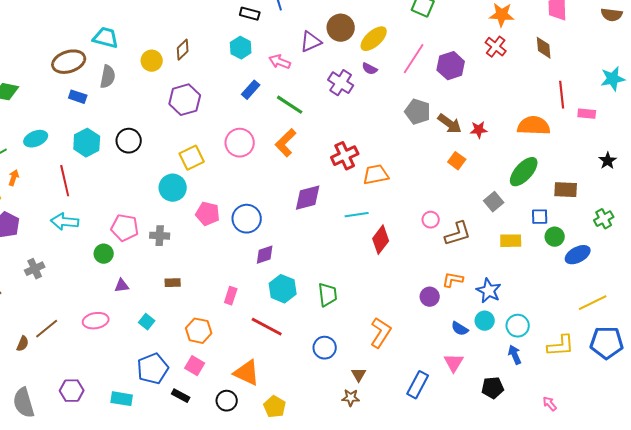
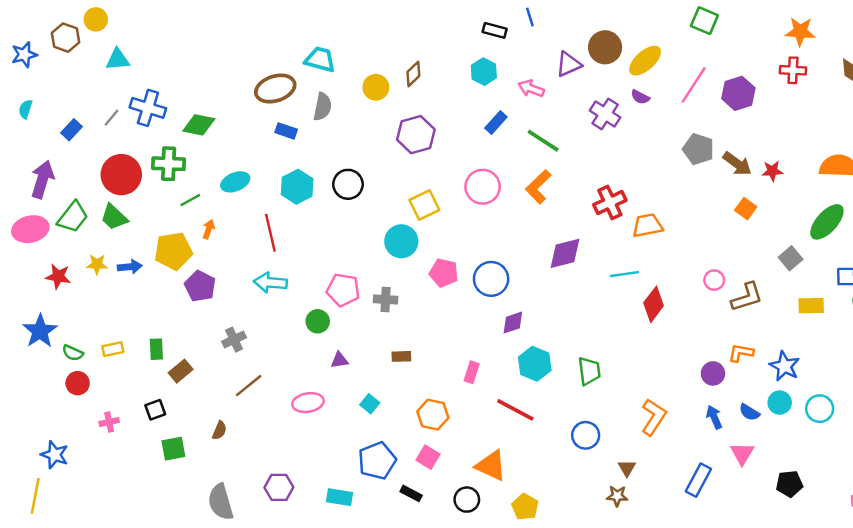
red cross: (496, 47) -> (793, 70), turned -35
brown line: (47, 329) -> (249, 386), moved
blue arrow: (515, 355) -> (714, 417), moved

